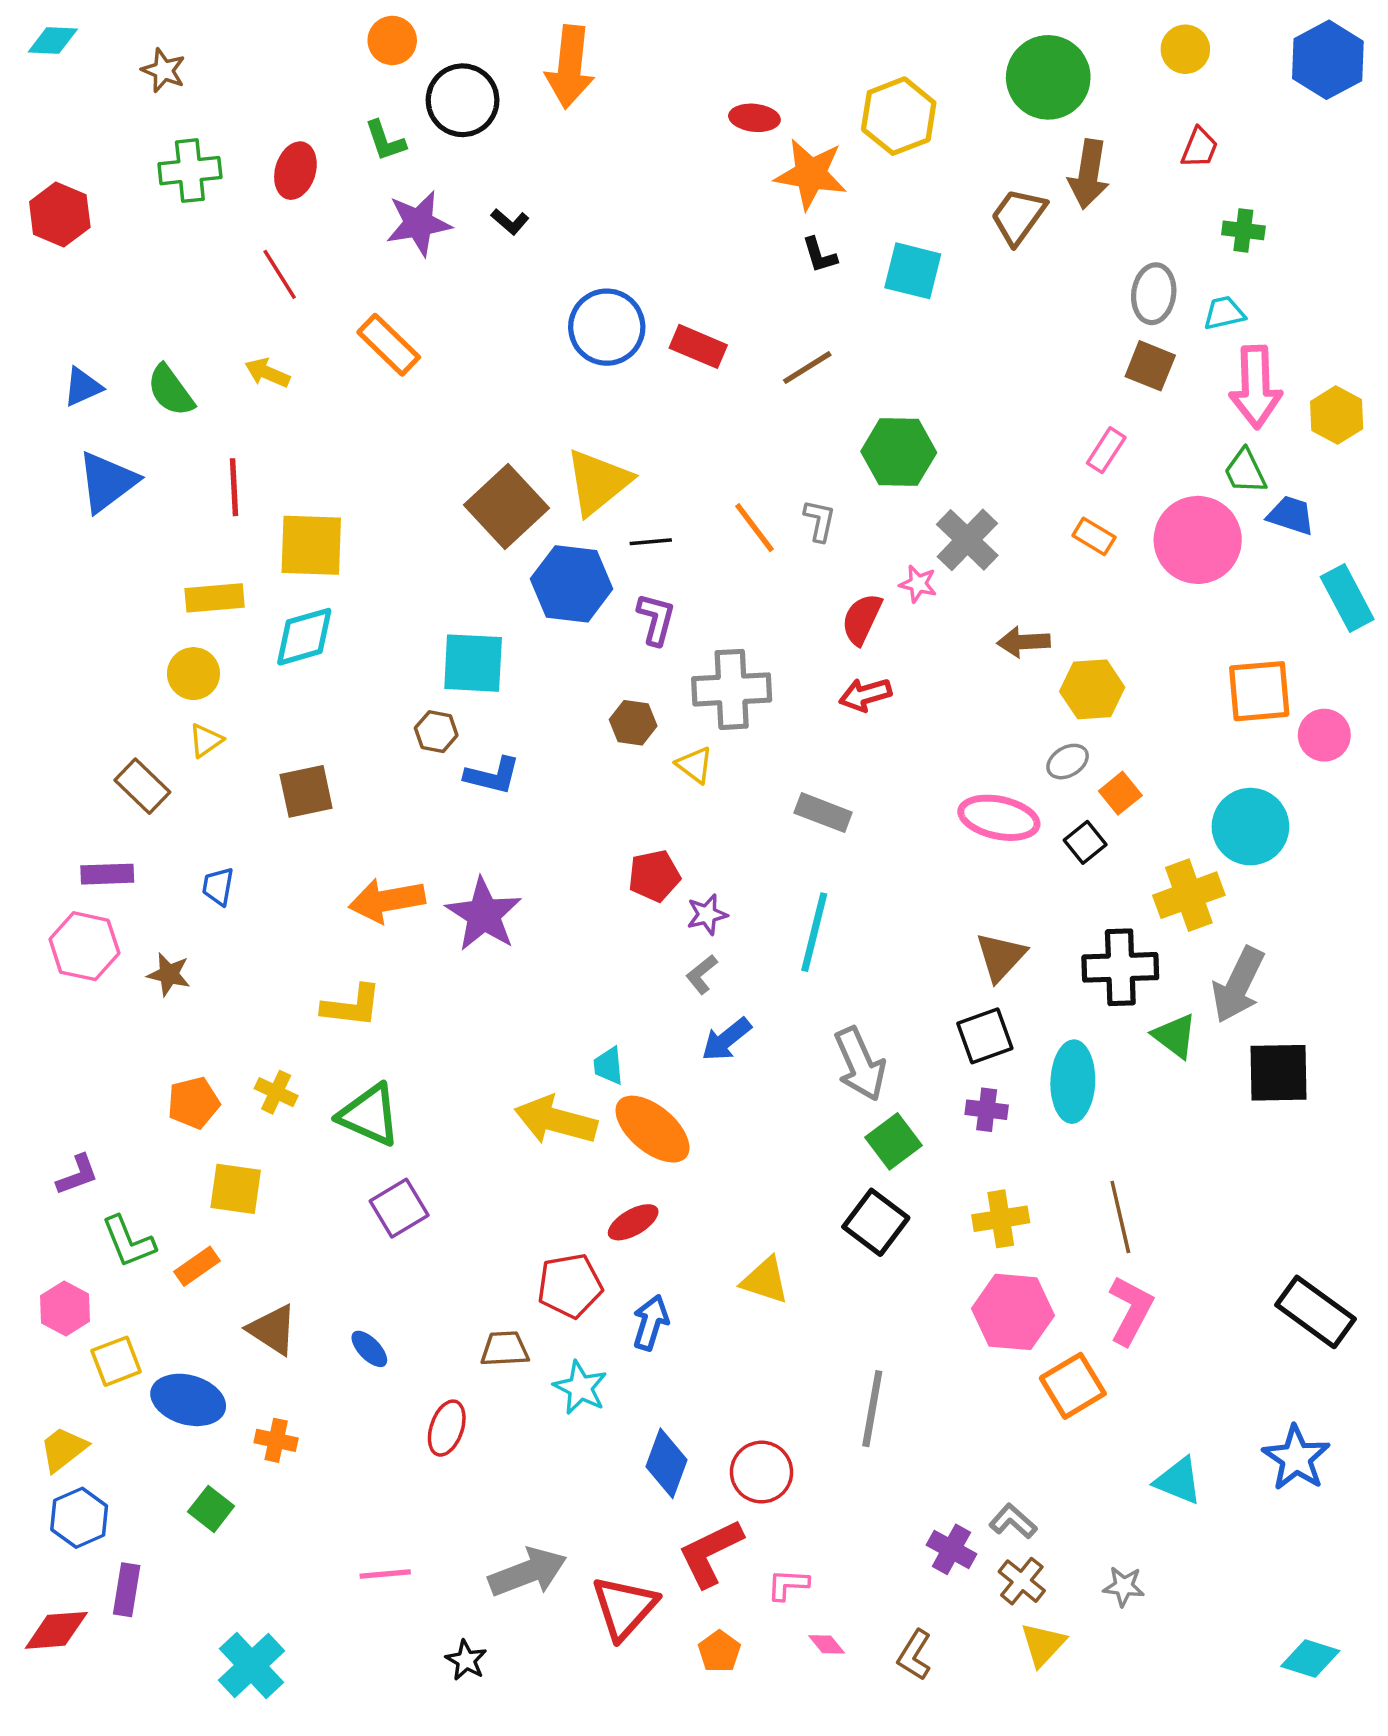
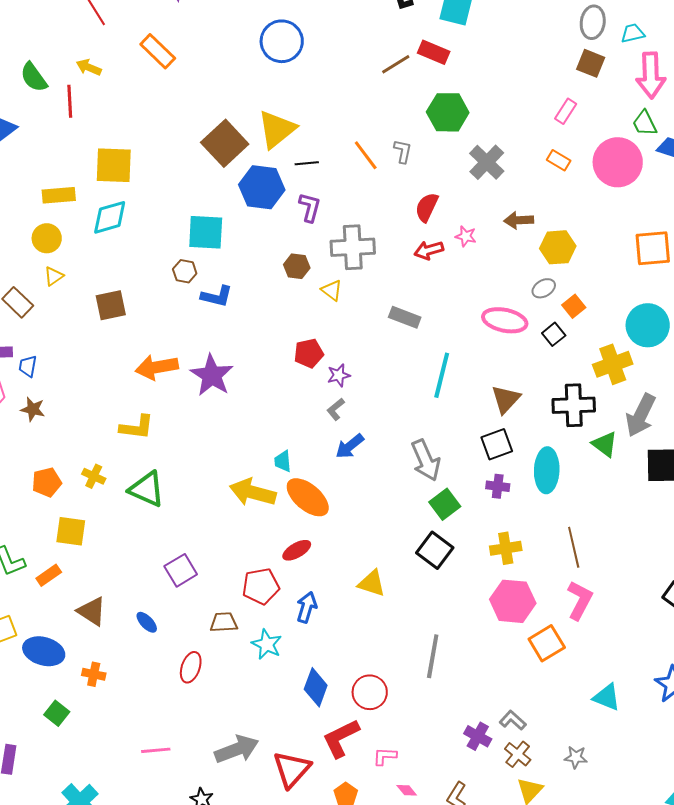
red rectangle: (698, 346) -> (434, 52), moved
red line: (234, 487) -> (70, 101), moved
pink star: (918, 584) -> (466, 236), moved
blue trapezoid: (218, 886) -> (28, 366), moved
cyan line: (814, 932) -> (442, 375), moved
purple square: (399, 1208) -> (181, 570), moved

